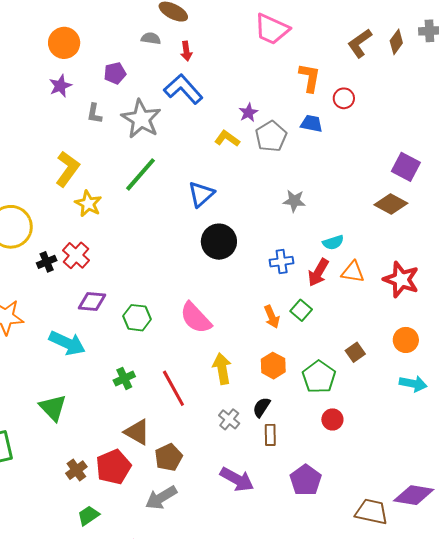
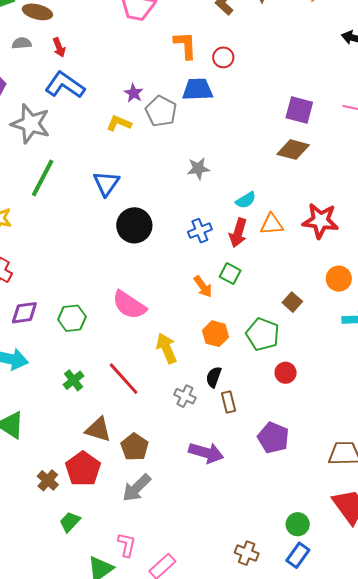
blue trapezoid: (312, 124) -> (198, 89), size x1.4

